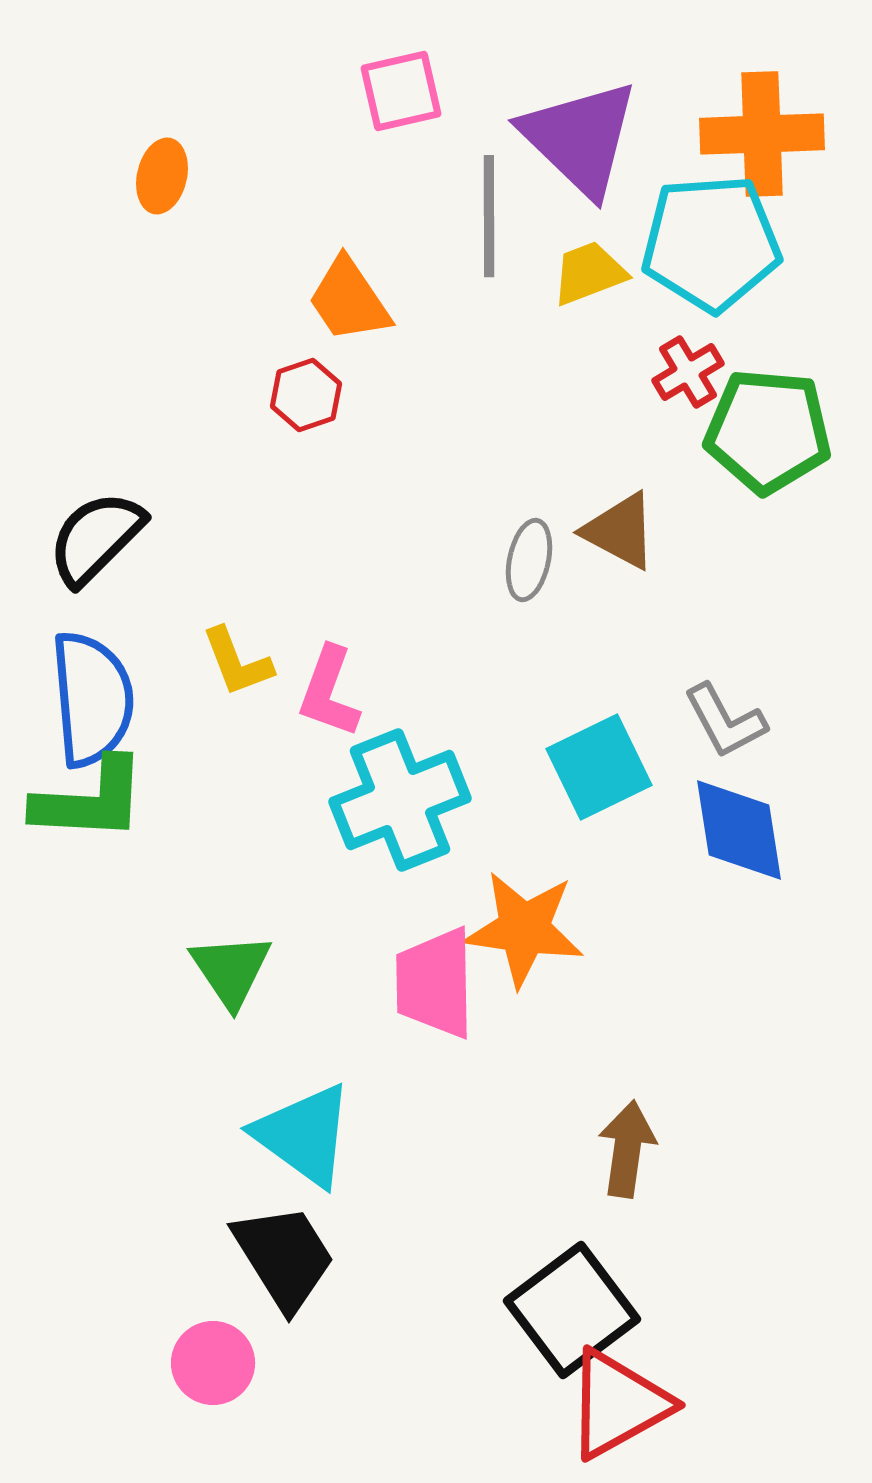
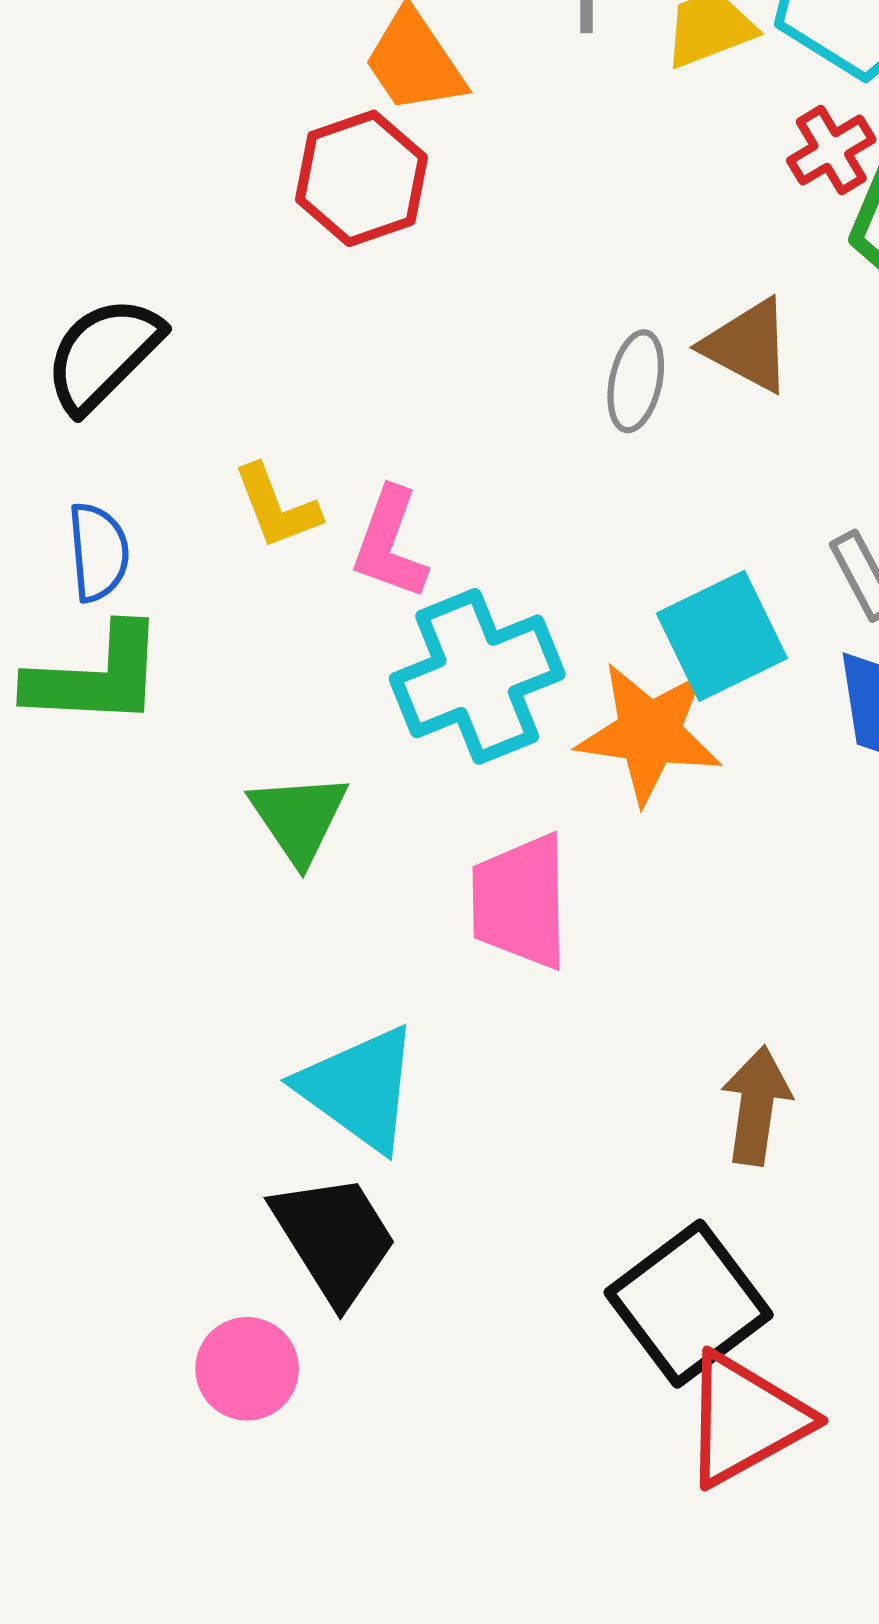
red hexagon: (306, 395) -> (361, 178), size x1.5
blue semicircle: (92, 699) -> (98, 552), size x0.6
orange star: (524, 929) -> (649, 733), moved
green triangle: (231, 970) -> (299, 818), moved

